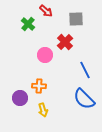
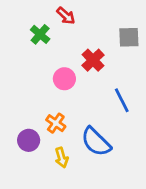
gray square: (76, 19) -> (129, 37), moved
orange cross: (39, 86) -> (56, 123), turned 32
blue semicircle: (84, 99) -> (96, 142), moved

